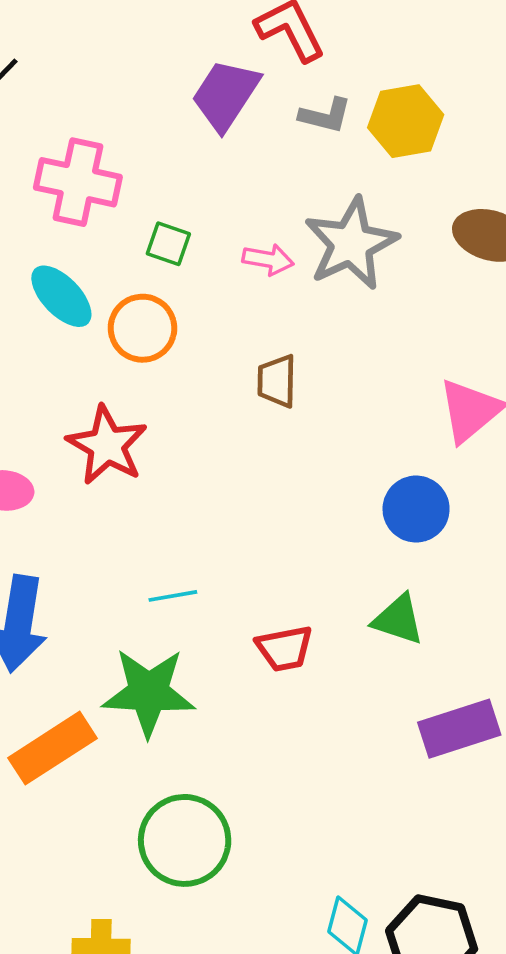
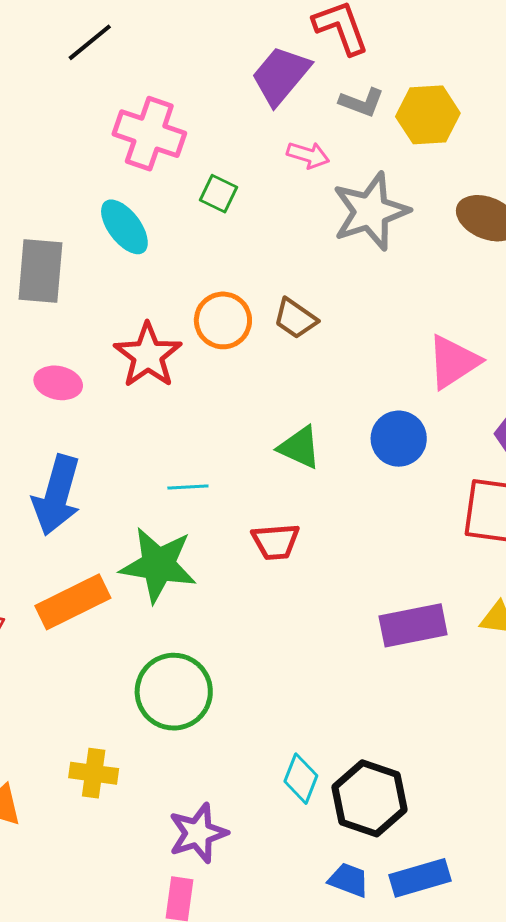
pink arrow: (268, 260) -> (308, 155), moved
orange circle: (142, 328) -> (223, 320), moved
brown trapezoid: (277, 381) -> (295, 318), turned -63
green triangle: (398, 620) -> (300, 447), moved

